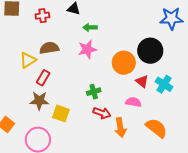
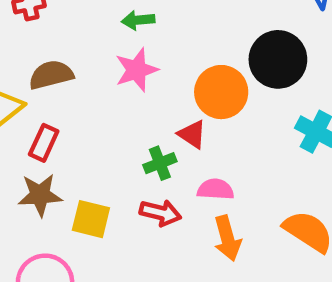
red triangle: (142, 81) -> (192, 134), moved
pink semicircle: (133, 102) -> (216, 189), moved
red arrow: (102, 113) -> (161, 213), moved

